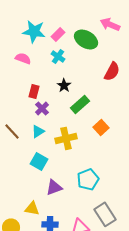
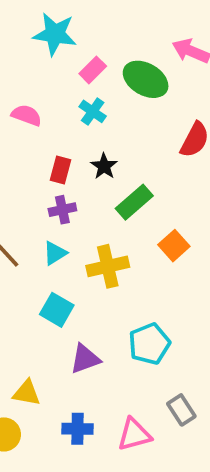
cyan star: (34, 31) -> (55, 34), moved
red rectangle: (34, 91) -> (61, 170), moved
purple cross: (42, 108) -> (62, 210), turned 32
yellow triangle: (32, 208) -> (27, 393), moved
gray rectangle: (105, 214) -> (181, 410), size x0.7

